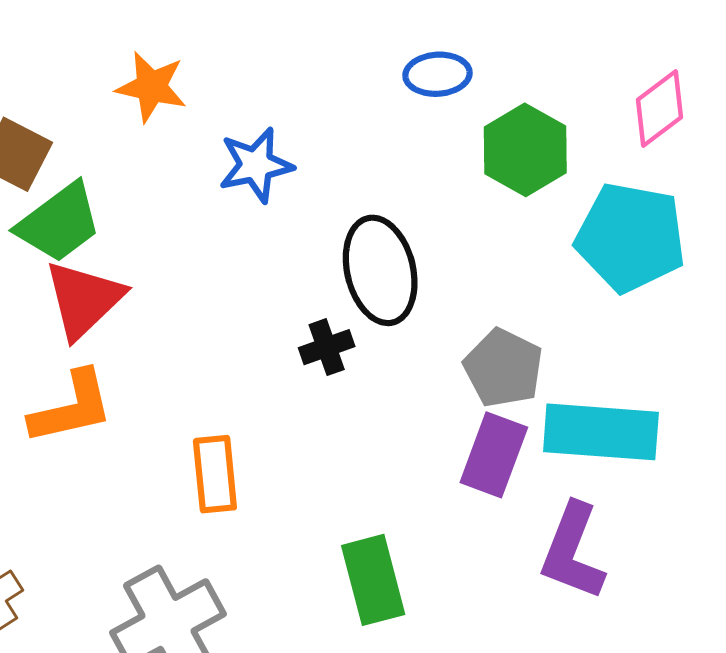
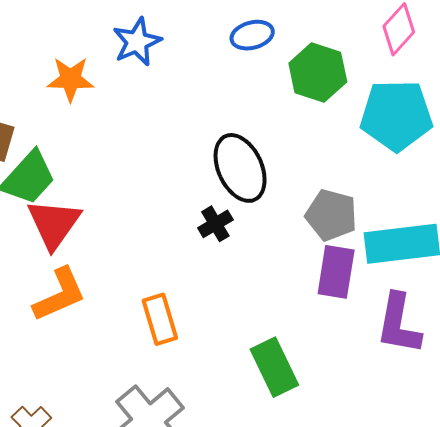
blue star: (256, 165) -> (137, 42), moved

